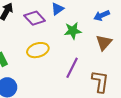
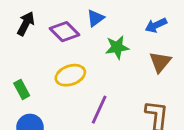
purple line: (72, 68) -> (99, 110), moved

